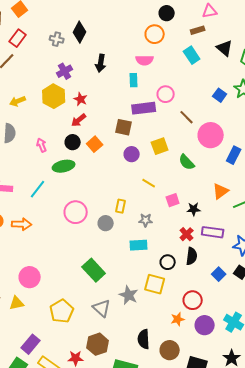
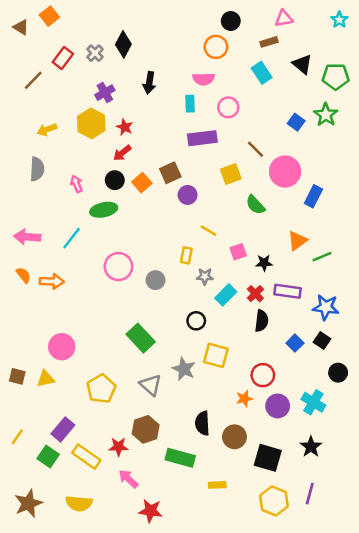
red rectangle: (18, 38) -> (63, 58), moved
gray cross: (57, 39) -> (95, 53), turned 32
pink circle: (166, 94) -> (228, 107), moved
brown square: (124, 127) -> (170, 173), moved, turned -36
yellow square: (160, 146) -> (231, 174), moved
yellow rectangle: (121, 206) -> (186, 255), moved
cyan rectangle: (139, 245) -> (226, 295), moved, turned -42
black circle: (168, 262) -> (196, 321), moved

